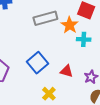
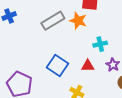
cyan cross: (84, 39) -> (100, 44), moved

